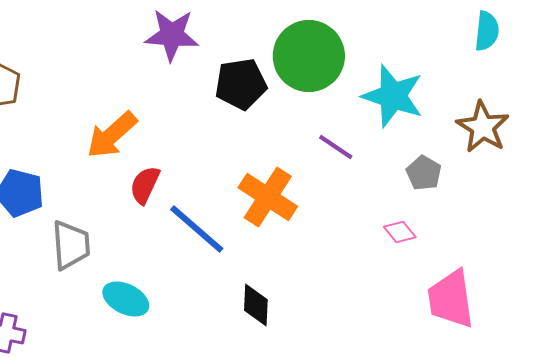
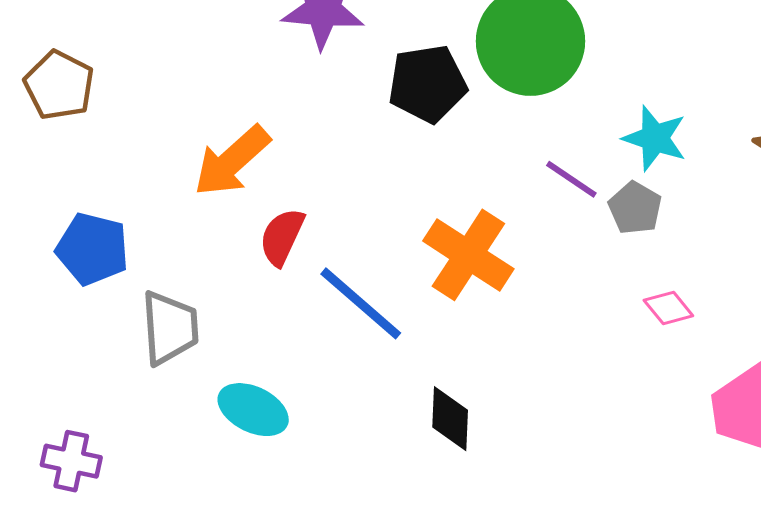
cyan star: (393, 96) -> (655, 138), moved, size x0.7
gray pentagon: (424, 173) -> (635, 208), moved

